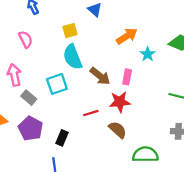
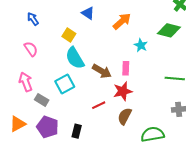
yellow square: (70, 31) -> (69, 35), turned -32
orange arrow: (127, 36) -> (122, 21), moved
brown semicircle: (118, 130) -> (125, 116), turned -96

